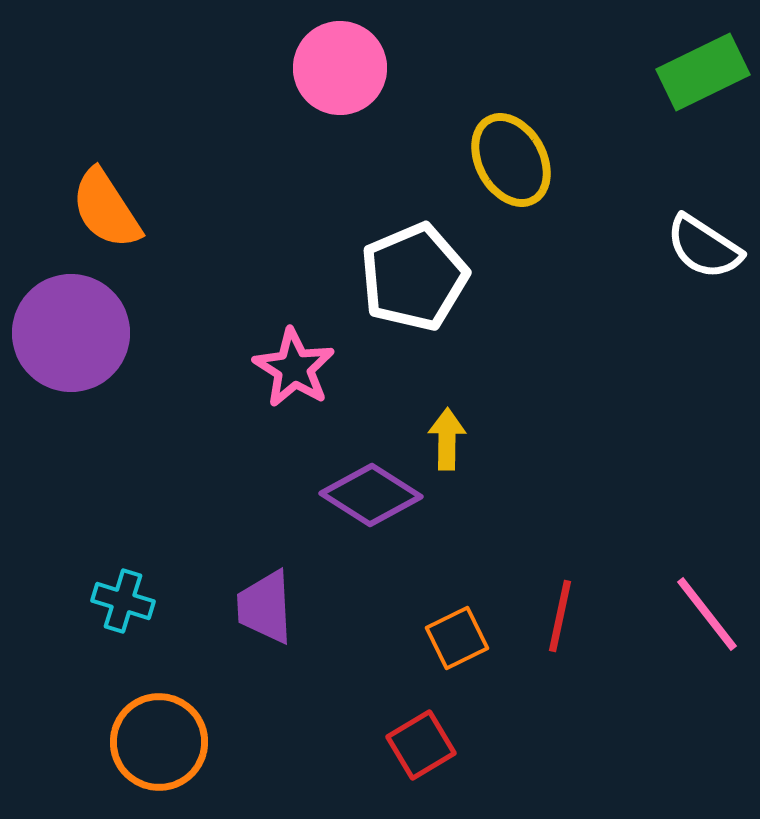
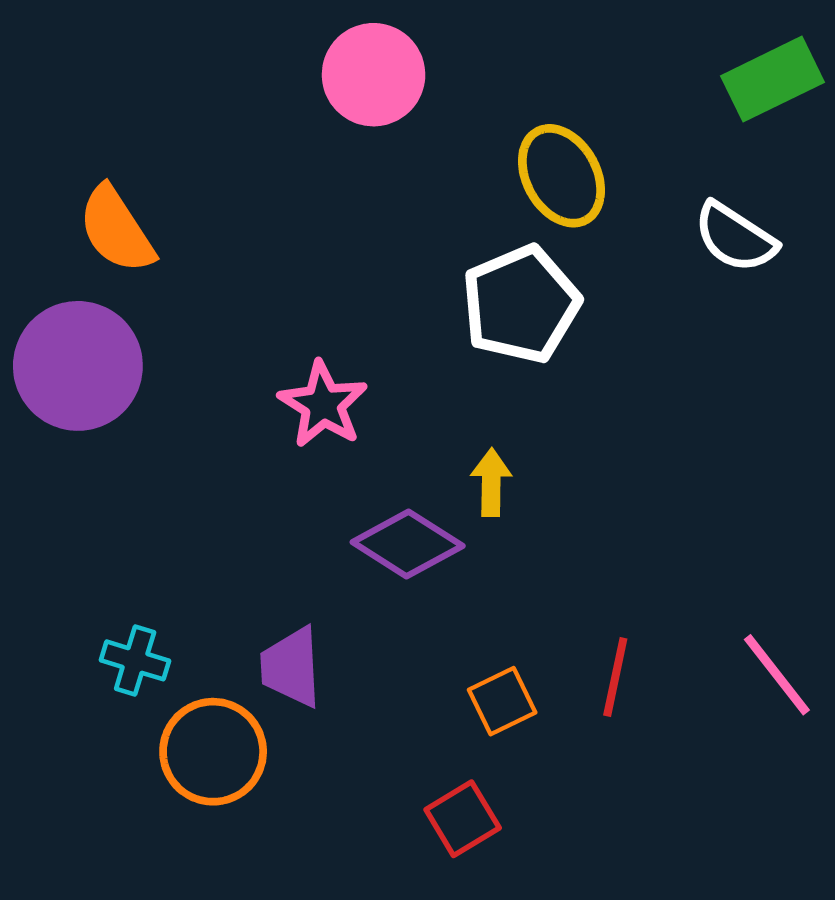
white semicircle: (704, 247) -> (735, 237), moved
white pentagon: (414, 277) -> (521, 304), moved
orange circle: (159, 742) -> (213, 752), moved

